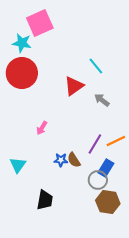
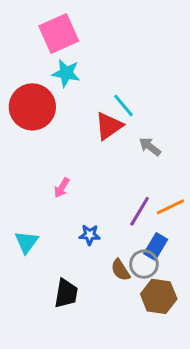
cyan star: (22, 43) -> (66, 73), moved
cyan line: (96, 66) -> (123, 105), moved
brown semicircle: (74, 160) -> (120, 270), moved

